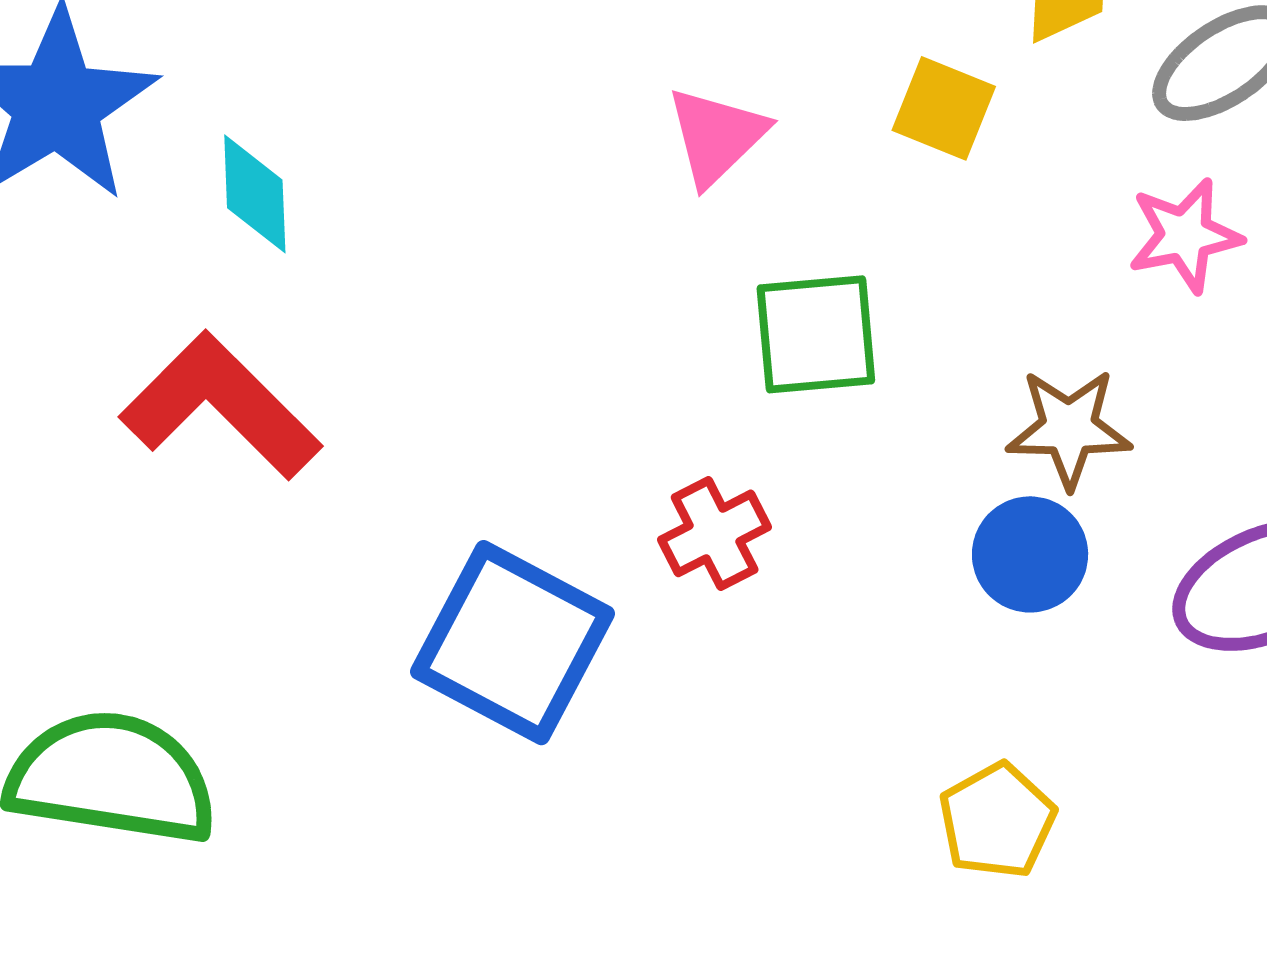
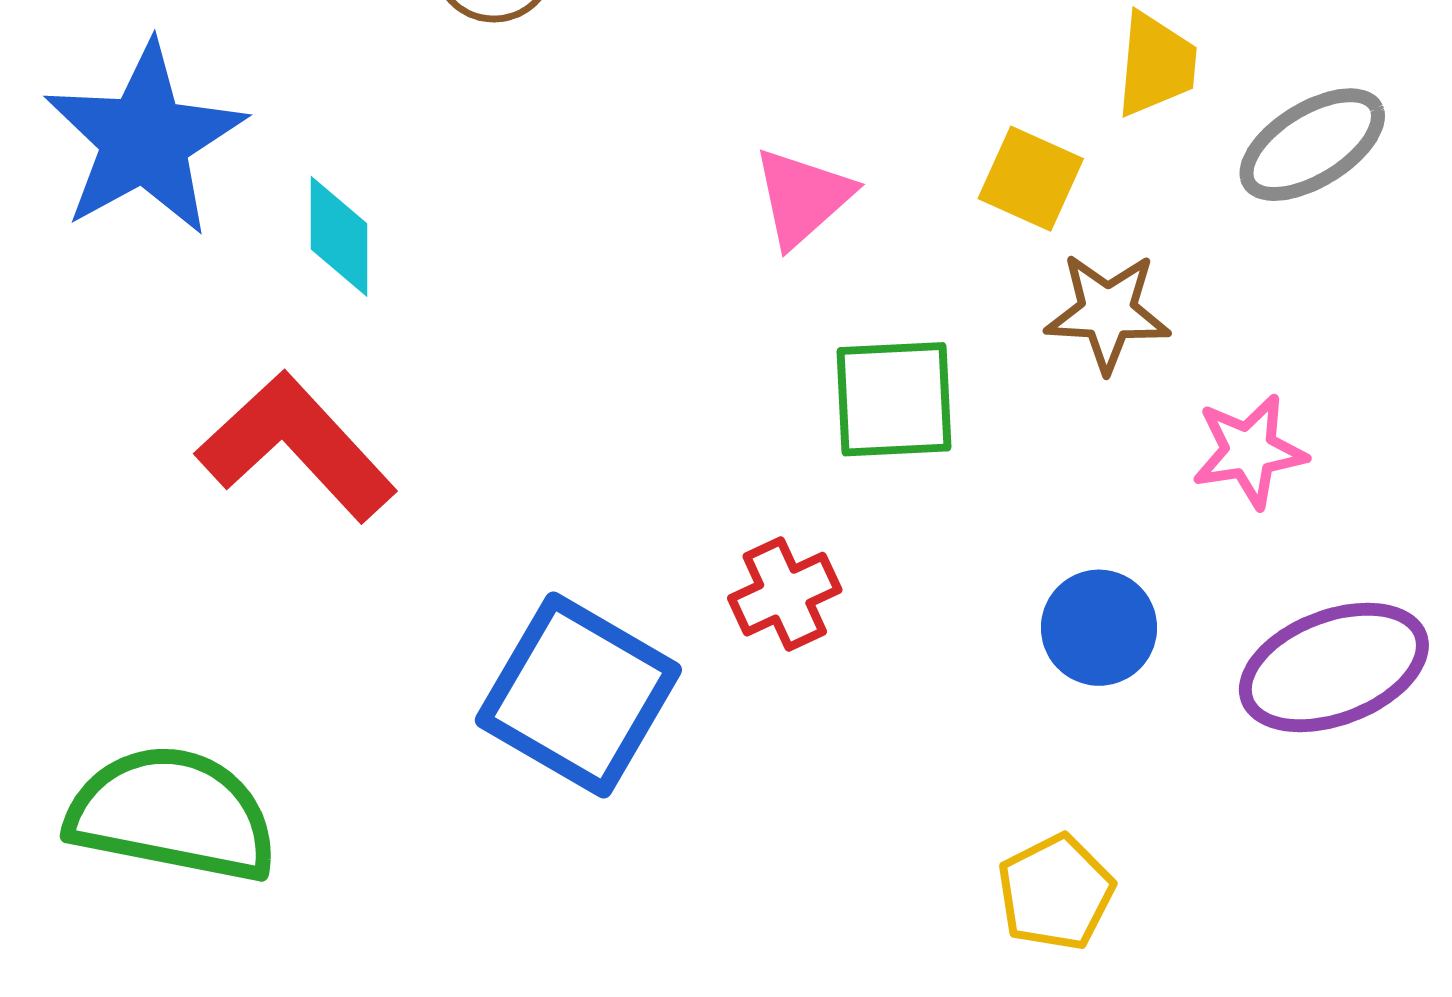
pink star: (1185, 235) -> (1249, 451), moved
brown star: (1069, 428) -> (1108, 312), moved

